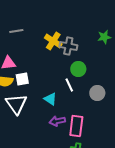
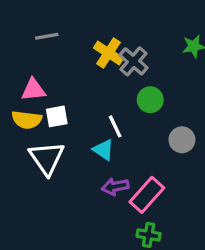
gray cross: (68, 46) -> (134, 61), turned 30
white line: (69, 85) -> (115, 126), moved
pink rectangle: (76, 126) -> (147, 195), turned 35

